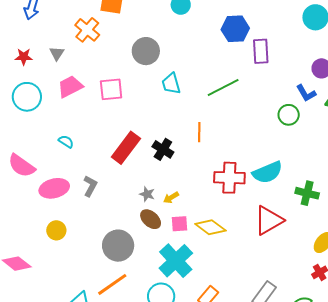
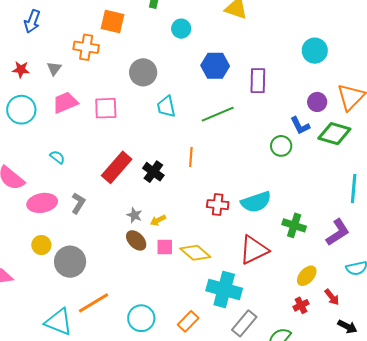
blue hexagon: (235, 29) -> (215, 66), moved
orange cross: (87, 30) -> (86, 47), turned -35
red cross: (229, 178) -> (218, 205), size x0.7
gray circle: (118, 246) -> (70, 262), moved
cyan cross: (176, 261) -> (224, 289), moved, turned -36

